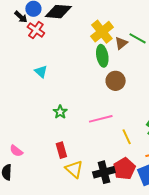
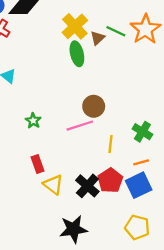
brown circle: (116, 81) -> (94, 106), moved
yellow line: (127, 137) -> (110, 144), turned 35
black cross: (104, 172) -> (87, 186), turned -30

